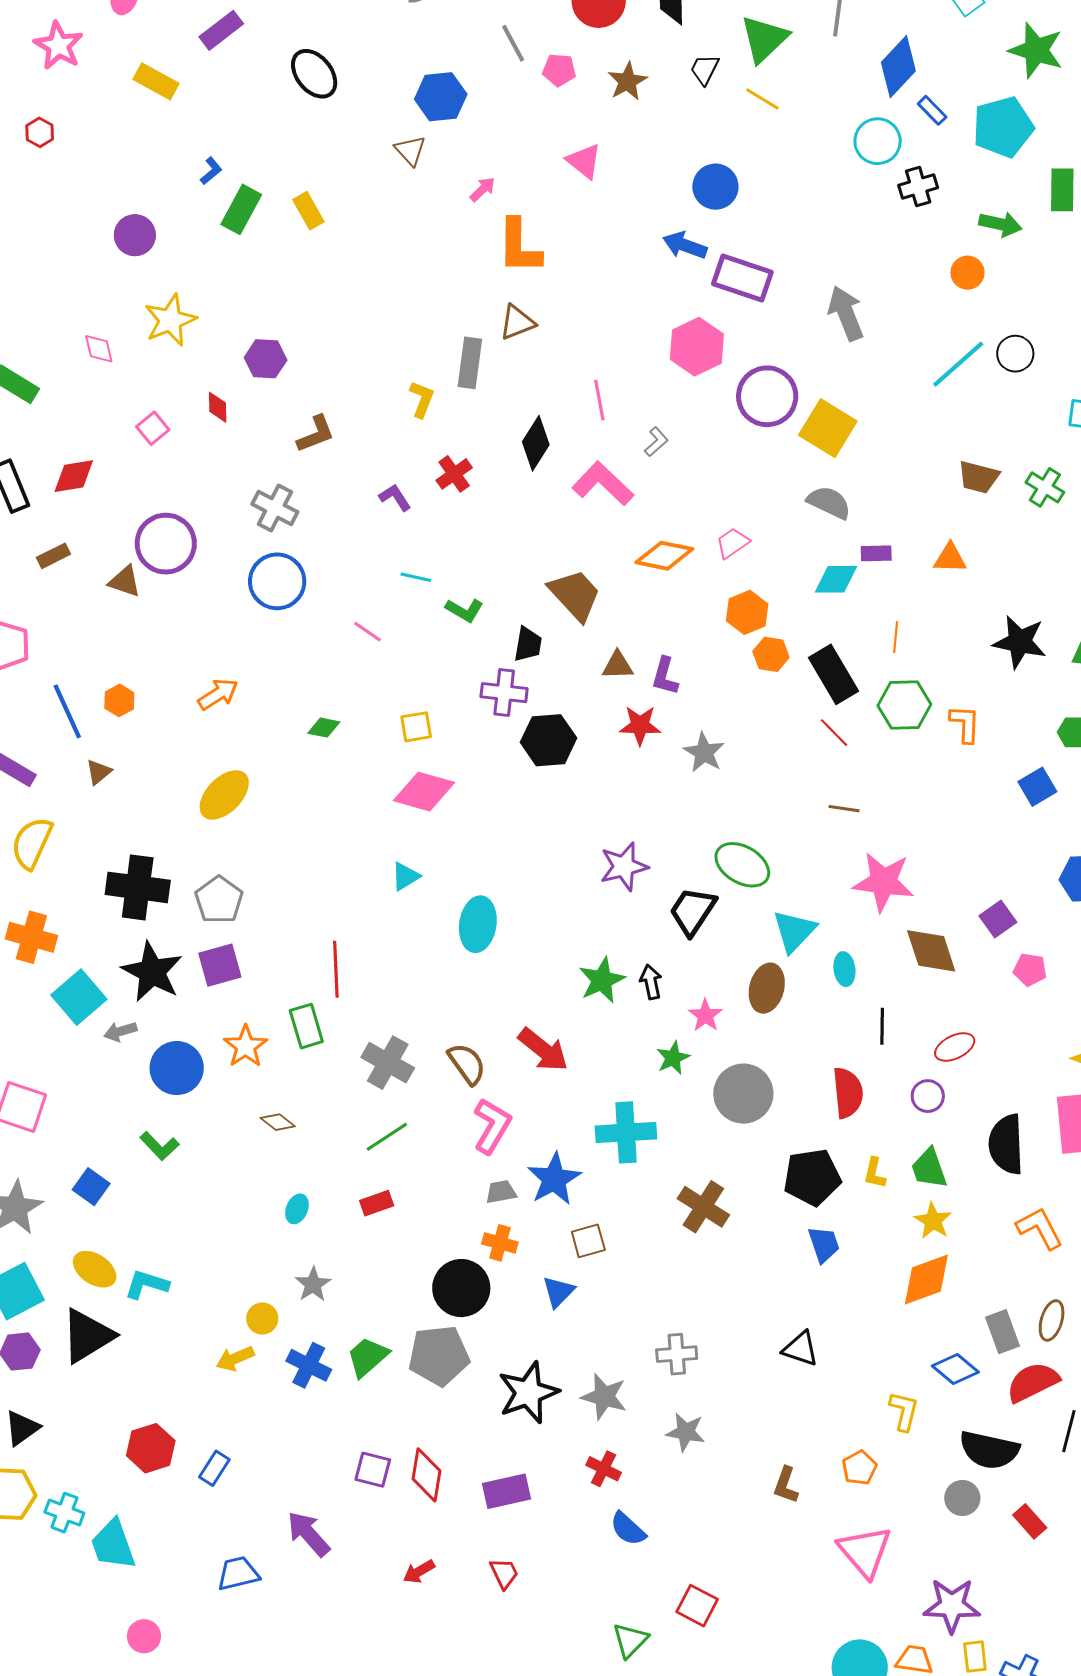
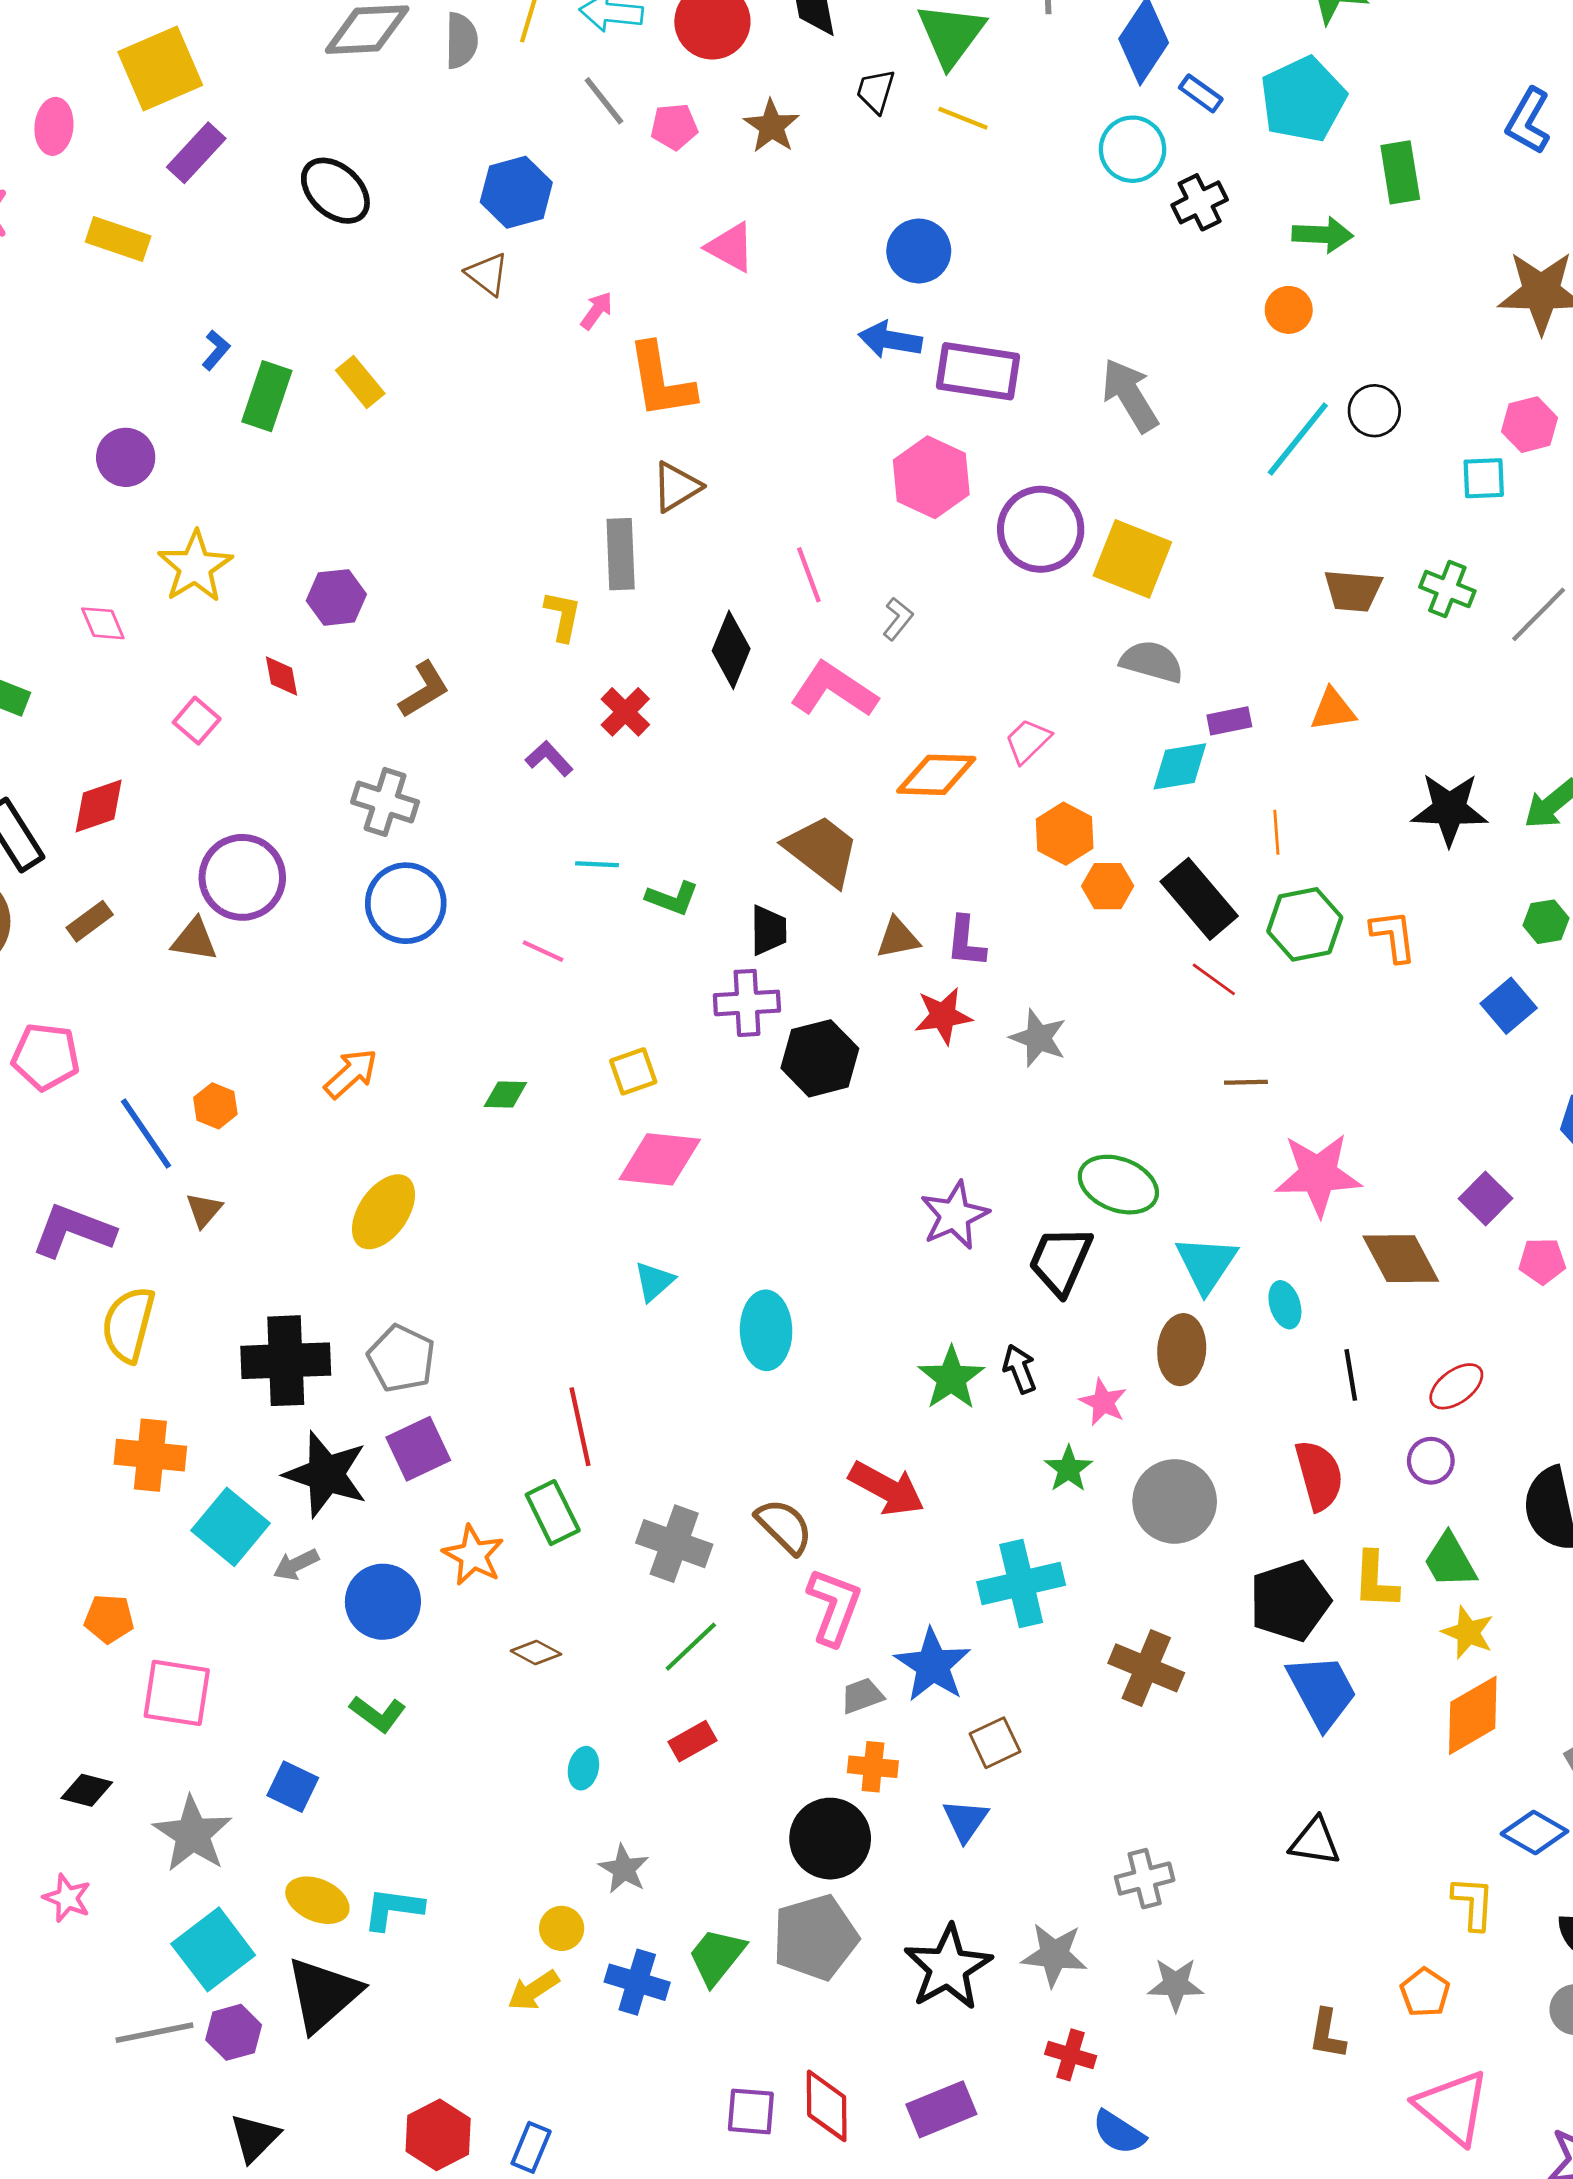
yellow L-shape: (875, 1173) -> (1375, 1580), size x1.4
blue trapezoid: (824, 1244) -> (1322, 1691), size x1.5

